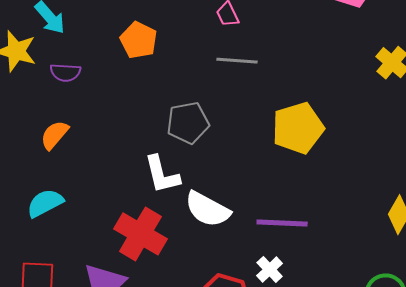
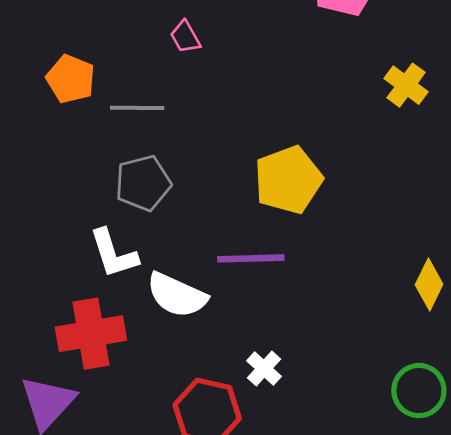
gray line: (237, 61) -> (137, 108), moved
purple line: (282, 223) -> (251, 258), moved
red cross: (140, 234) -> (91, 334), turned -36

